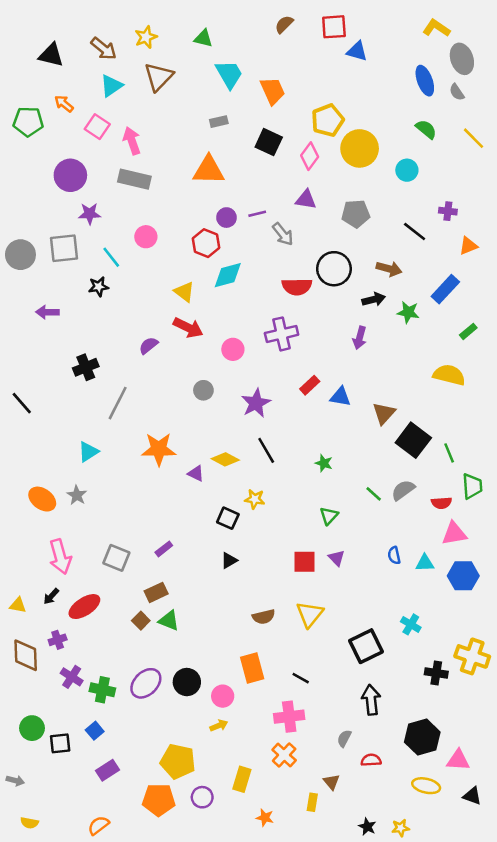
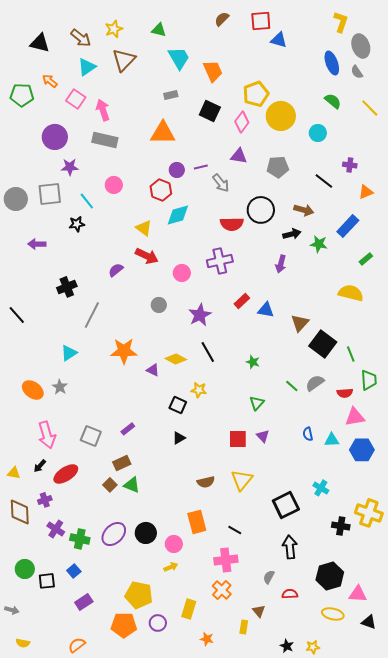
yellow L-shape: (436, 28) -> (341, 22), turned 75

